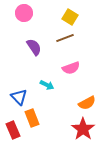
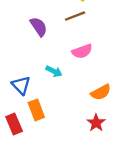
red star: (83, 129) -> (96, 123), size x0.7

